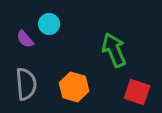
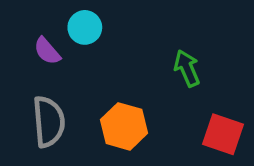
green arrow: (114, 50) -> (187, 68), size x0.7

